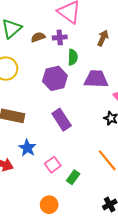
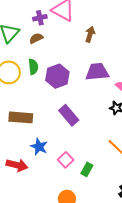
purple cross: (60, 37) -> (40, 18), moved
brown arrow: (103, 38) -> (90, 34), moved
green semicircle: (73, 57) -> (33, 67), moved

